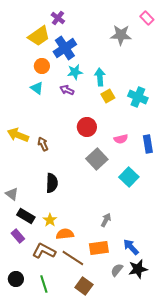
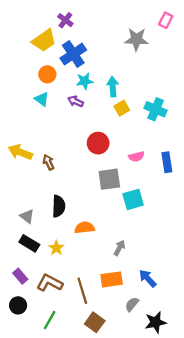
pink rectangle: (147, 18) -> (166, 20), turned 72
gray square: (97, 159) -> (109, 179), turned 35
cyan square: (129, 177) -> (133, 199), moved, turned 30
gray triangle: (12, 194) -> (27, 216), moved
orange semicircle: (65, 234) -> (85, 228), moved
purple rectangle: (18, 236) -> (20, 276), moved
brown line: (73, 258) -> (82, 291), turned 40
black star: (138, 269) -> (156, 322), moved
black circle: (16, 279) -> (18, 305), moved
green line: (44, 284) -> (50, 320), turned 48

